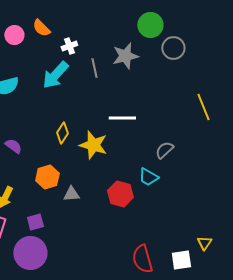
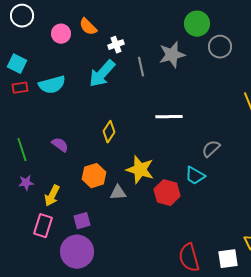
yellow star: (93, 145) -> (140, 170), moved

